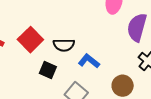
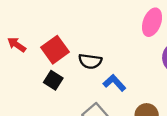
black square: (48, 70) -> (53, 80), moved

